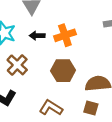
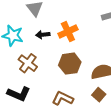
brown square: (91, 108) -> (99, 95), turned 32

